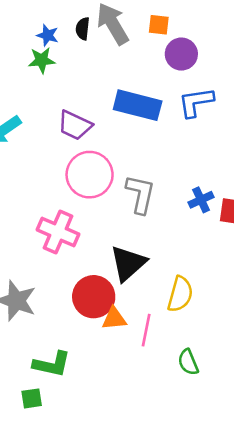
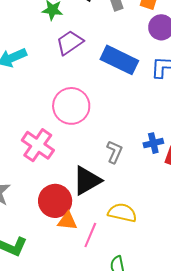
purple trapezoid: (75, 125) -> (70, 43), moved, turned 108
gray L-shape: (140, 194) -> (114, 152), moved, size x0.7
yellow semicircle: (180, 294) -> (122, 213), turned -104

